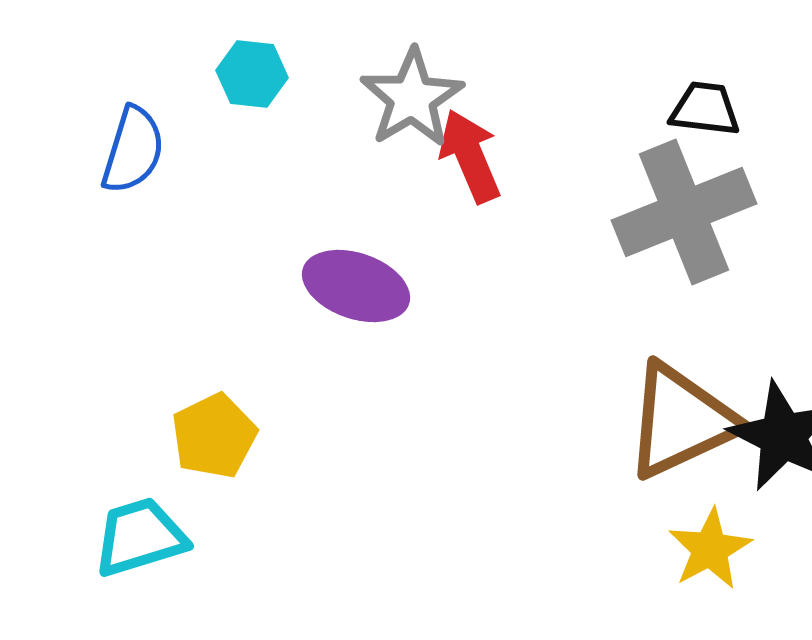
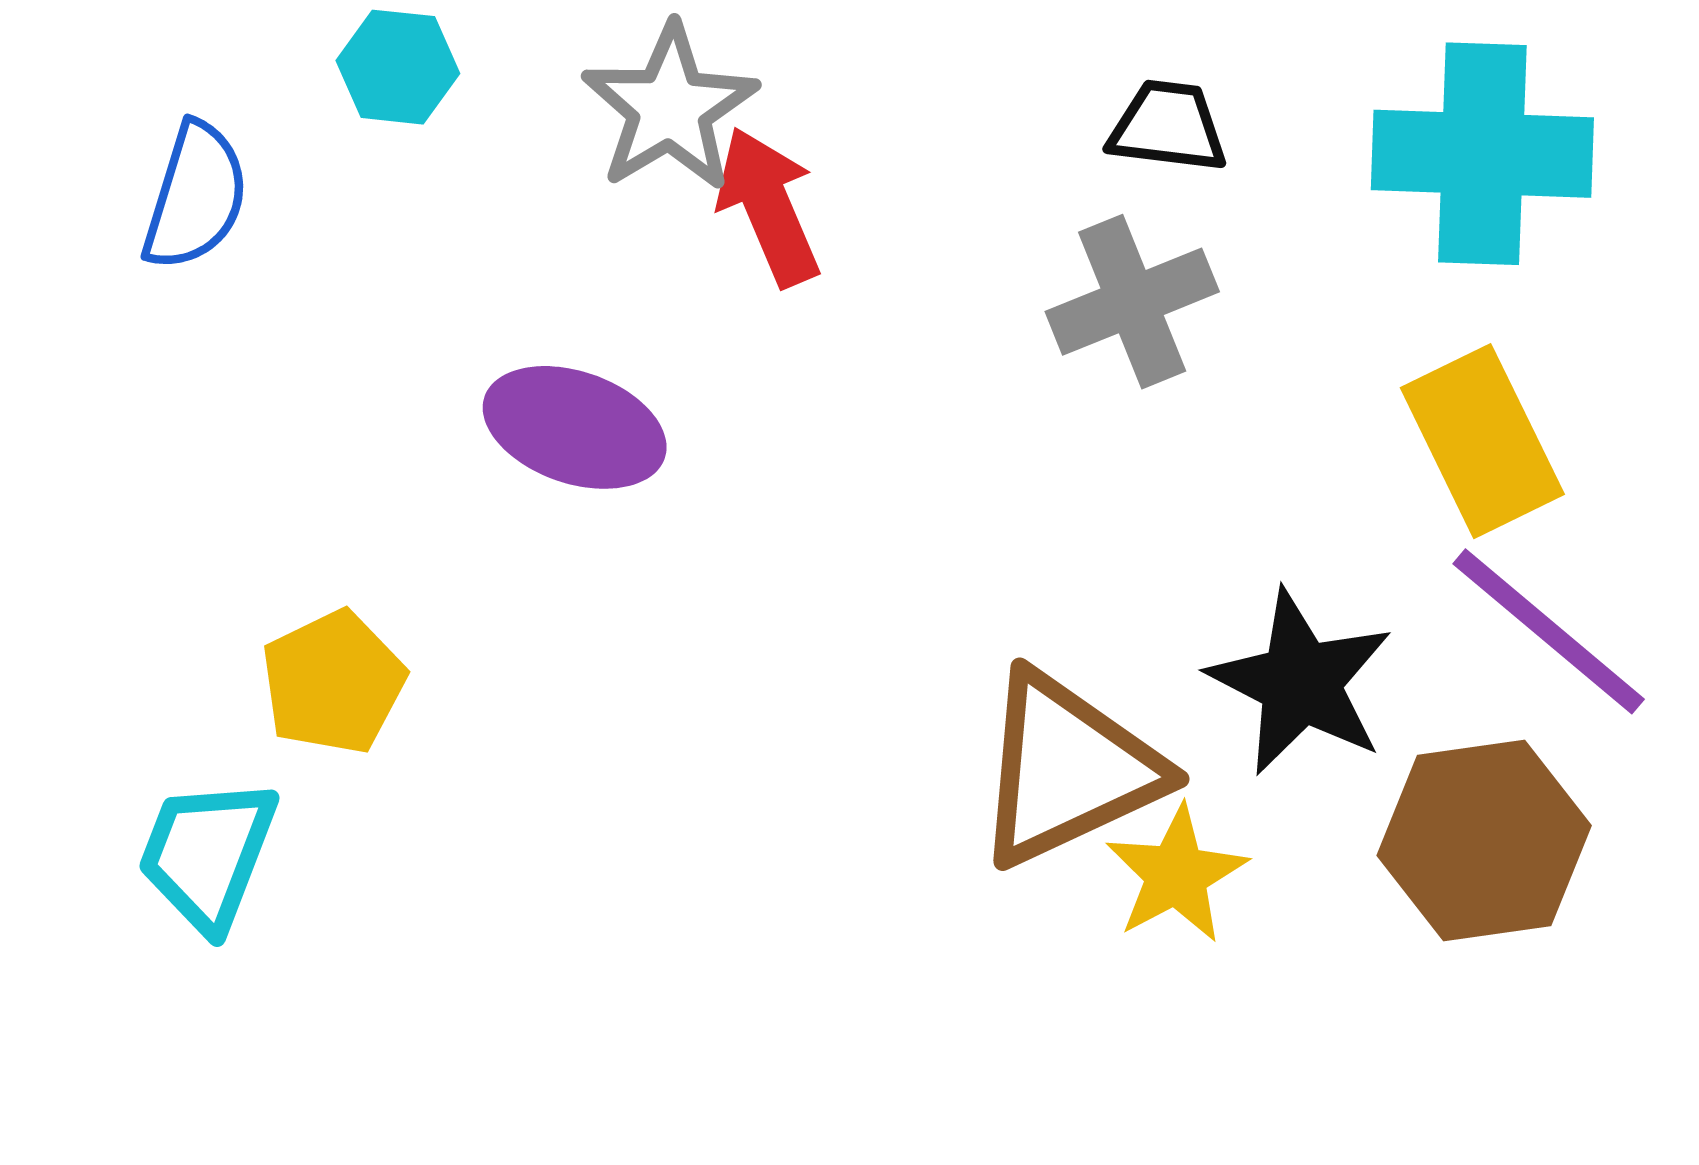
gray cross: (684, 212) -> (1132, 302), size x0.7
brown triangle: (681, 421) -> (1068, 769), moved
cyan trapezoid: (140, 537) -> (207, 854), turned -52

